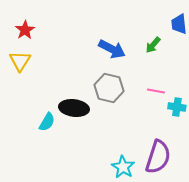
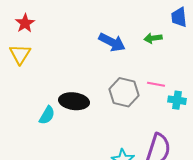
green arrow: (153, 45) -> (153, 38), turned 42
gray hexagon: (109, 88) -> (124, 92), moved

